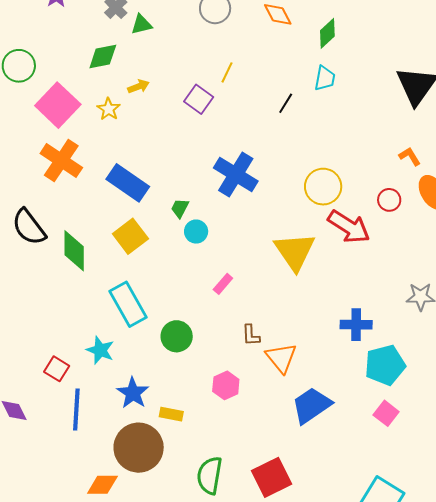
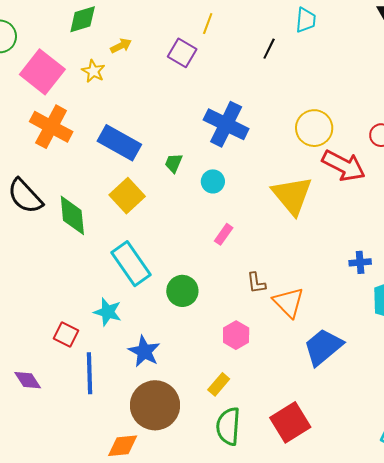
cyan circle: (196, 232) -> (213, 181), moved
blue cross: (356, 325) -> (360, 262), size x0.7
yellow rectangle: (171, 414) -> (219, 384), moved, turned -55

